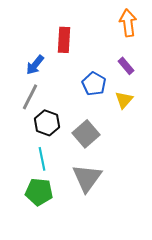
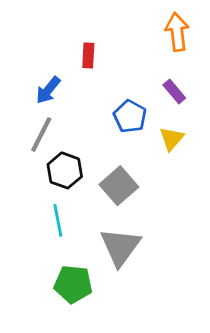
red rectangle: (64, 40) -> (88, 55), size x0.7
green pentagon: (39, 192) -> (73, 284), moved

